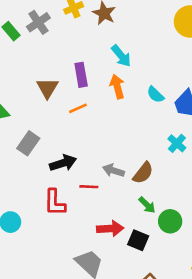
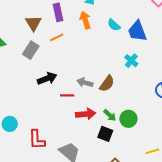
gray rectangle: (28, 143) -> (31, 50), moved
red L-shape: (55, 203) -> (37, 140), moved
green arrow: (147, 205) -> (110, 115), moved
red arrow: (110, 229) -> (86, 114), moved

